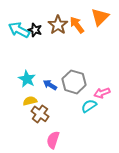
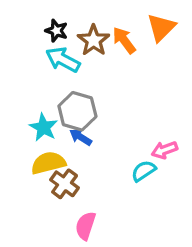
cyan arrow: (19, 30) -> (63, 60), moved
black star: (35, 30) -> (56, 31), moved
gray hexagon: (74, 82) -> (77, 111), moved
yellow semicircle: (30, 101) -> (48, 163), size x1.5

